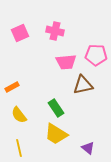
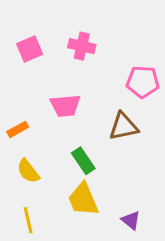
pink trapezoid: (66, 62) -> (65, 106), moved
yellow trapezoid: (56, 134) -> (83, 199), turned 35

